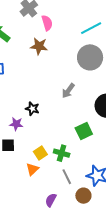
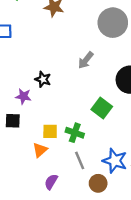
green square: (84, 131) -> (102, 108), turned -30
yellow square: (40, 153) -> (50, 131), turned 32
purple semicircle: (51, 200) -> (51, 182), moved

